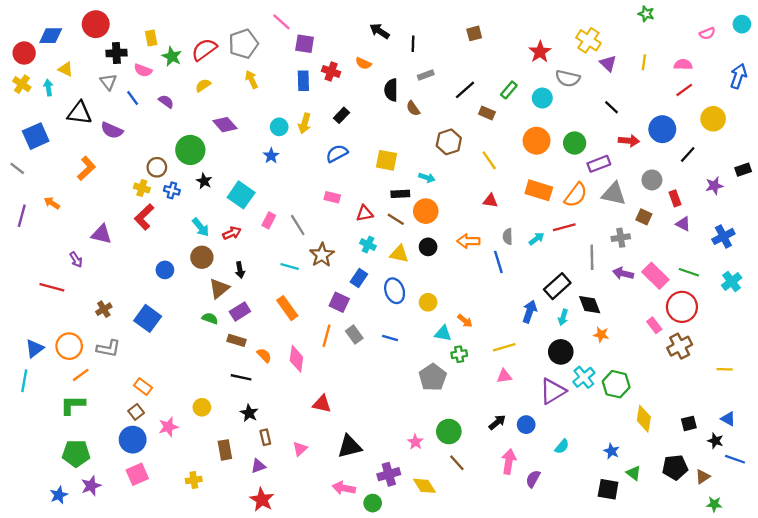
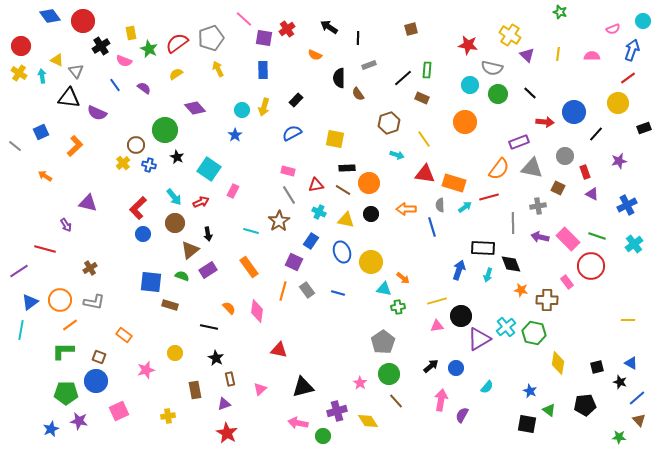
blue diamond: (51, 36) -> (50, 16), moved, turned 55
red star: (540, 52) -> (468, 45), turned -30
black cross: (116, 53) -> (101, 46), turned -30
red cross: (331, 71) -> (287, 29), moved, turned 35
blue arrow: (738, 76) -> (632, 50), moved
gray triangle: (108, 82) -> (76, 71), moved
green rectangle: (509, 90) -> (427, 70), moved, turned -35
red line: (684, 90) -> (628, 78), moved
blue square: (36, 136) -> (41, 132), moved, size x0.7
green circle: (575, 143) -> (498, 94), moved
black rectangle: (743, 170) -> (644, 128), moved
cyan arrow: (427, 178) -> (397, 155), moved
yellow cross: (142, 188) -> (123, 163), turned 32
orange rectangle: (539, 190) -> (454, 183), moved
red triangle: (490, 201) -> (425, 174), size x1.5
purple line: (22, 216) -> (19, 271), moved, turned 42
red L-shape: (144, 217) -> (138, 208), moved
gray line: (298, 225) -> (289, 195), moved
black rectangle: (557, 286) -> (483, 248), turned 45
yellow circle: (428, 302) -> (371, 262), size x1.5
blue square: (148, 318) -> (151, 282), moved, turned -30
brown rectangle: (236, 340) -> (170, 305), moved
brown cross: (680, 346) -> (547, 300), moved, turned 30
black circle: (561, 352) -> (461, 316), moved
gray pentagon: (433, 377) -> (383, 342), moved
brown square: (136, 412) -> (99, 357), moved, turned -32
blue circle: (133, 440) -> (96, 381), moved
blue line: (735, 459) -> (637, 398), turned -60
brown triangle: (703, 477) -> (639, 420), moved, turned -40
purple star: (91, 486) -> (79, 421), turned 30

